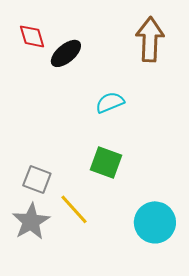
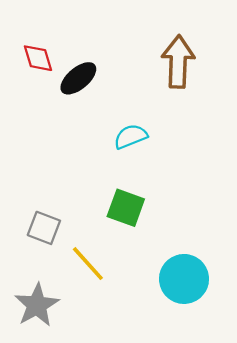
gray star: (31, 221) -> (37, 305), moved

